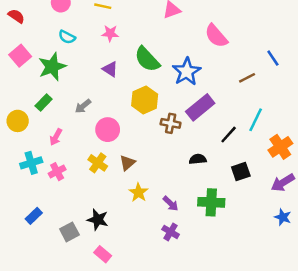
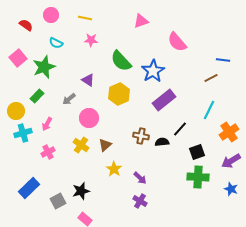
red semicircle: (16, 16) -> (26, 25), moved
blue line: (273, 58) -> (223, 60), turned -48
purple triangle: (110, 69) -> (88, 80), moved
brown line: (247, 78) -> (211, 78), moved
brown cross: (171, 123) -> (141, 136), moved
black line: (229, 135) -> (180, 129), moved
cyan cross: (31, 163) -> (23, 133), moved
green cross: (211, 202) -> (198, 177), moved
blue rectangle: (34, 216) -> (29, 188), size x1.5
black star: (98, 220) -> (81, 191), turned -30

